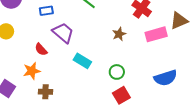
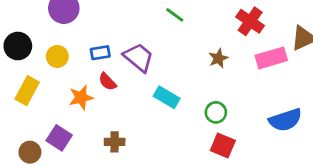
blue rectangle: (46, 11) -> (100, 53), moved
orange star: (32, 71) -> (81, 97), moved
red square: (121, 95) -> (223, 146), turned -36

